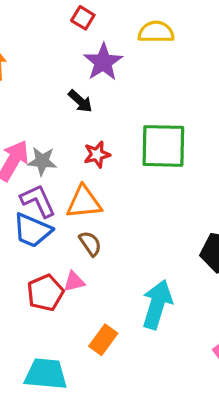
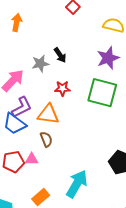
purple star: (103, 62) -> (108, 58), moved
gray star: (42, 161) -> (40, 64), moved, turned -30
purple L-shape: (38, 201) -> (22, 107), turned 75

